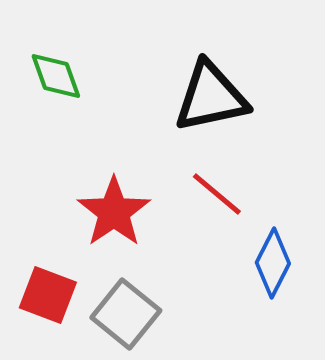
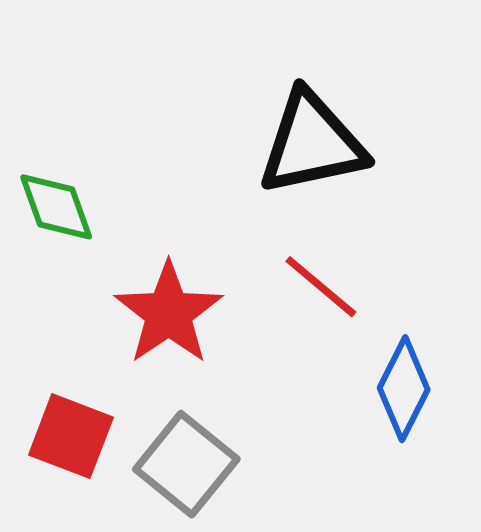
green diamond: (56, 76) -> (56, 207), moved

